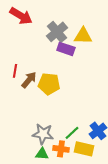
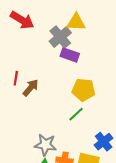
yellow triangle: (83, 36) -> (76, 22), moved
yellow pentagon: (49, 84) -> (83, 90), moved
green line: (72, 133) -> (76, 114), moved

